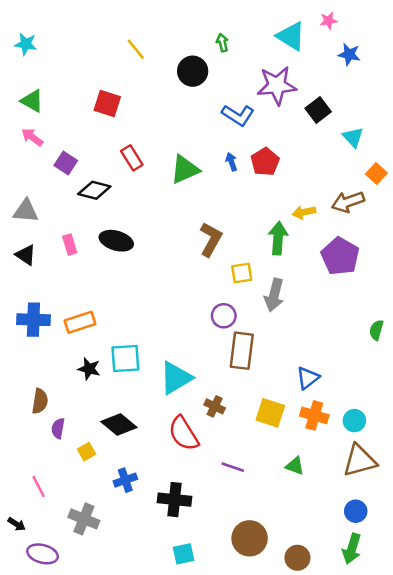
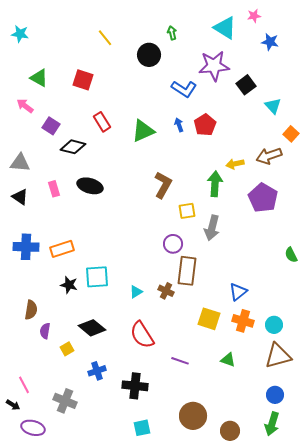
green triangle: (32, 101) -> (39, 78), moved
green semicircle: (376, 330) -> (291, 255), turned -42
cyan triangle: (176, 378) -> (136, 292), size x0.5
brown cross: (215, 406) -> (166, 291), moved
pink line: (39, 487) -> (24, 385), moved

